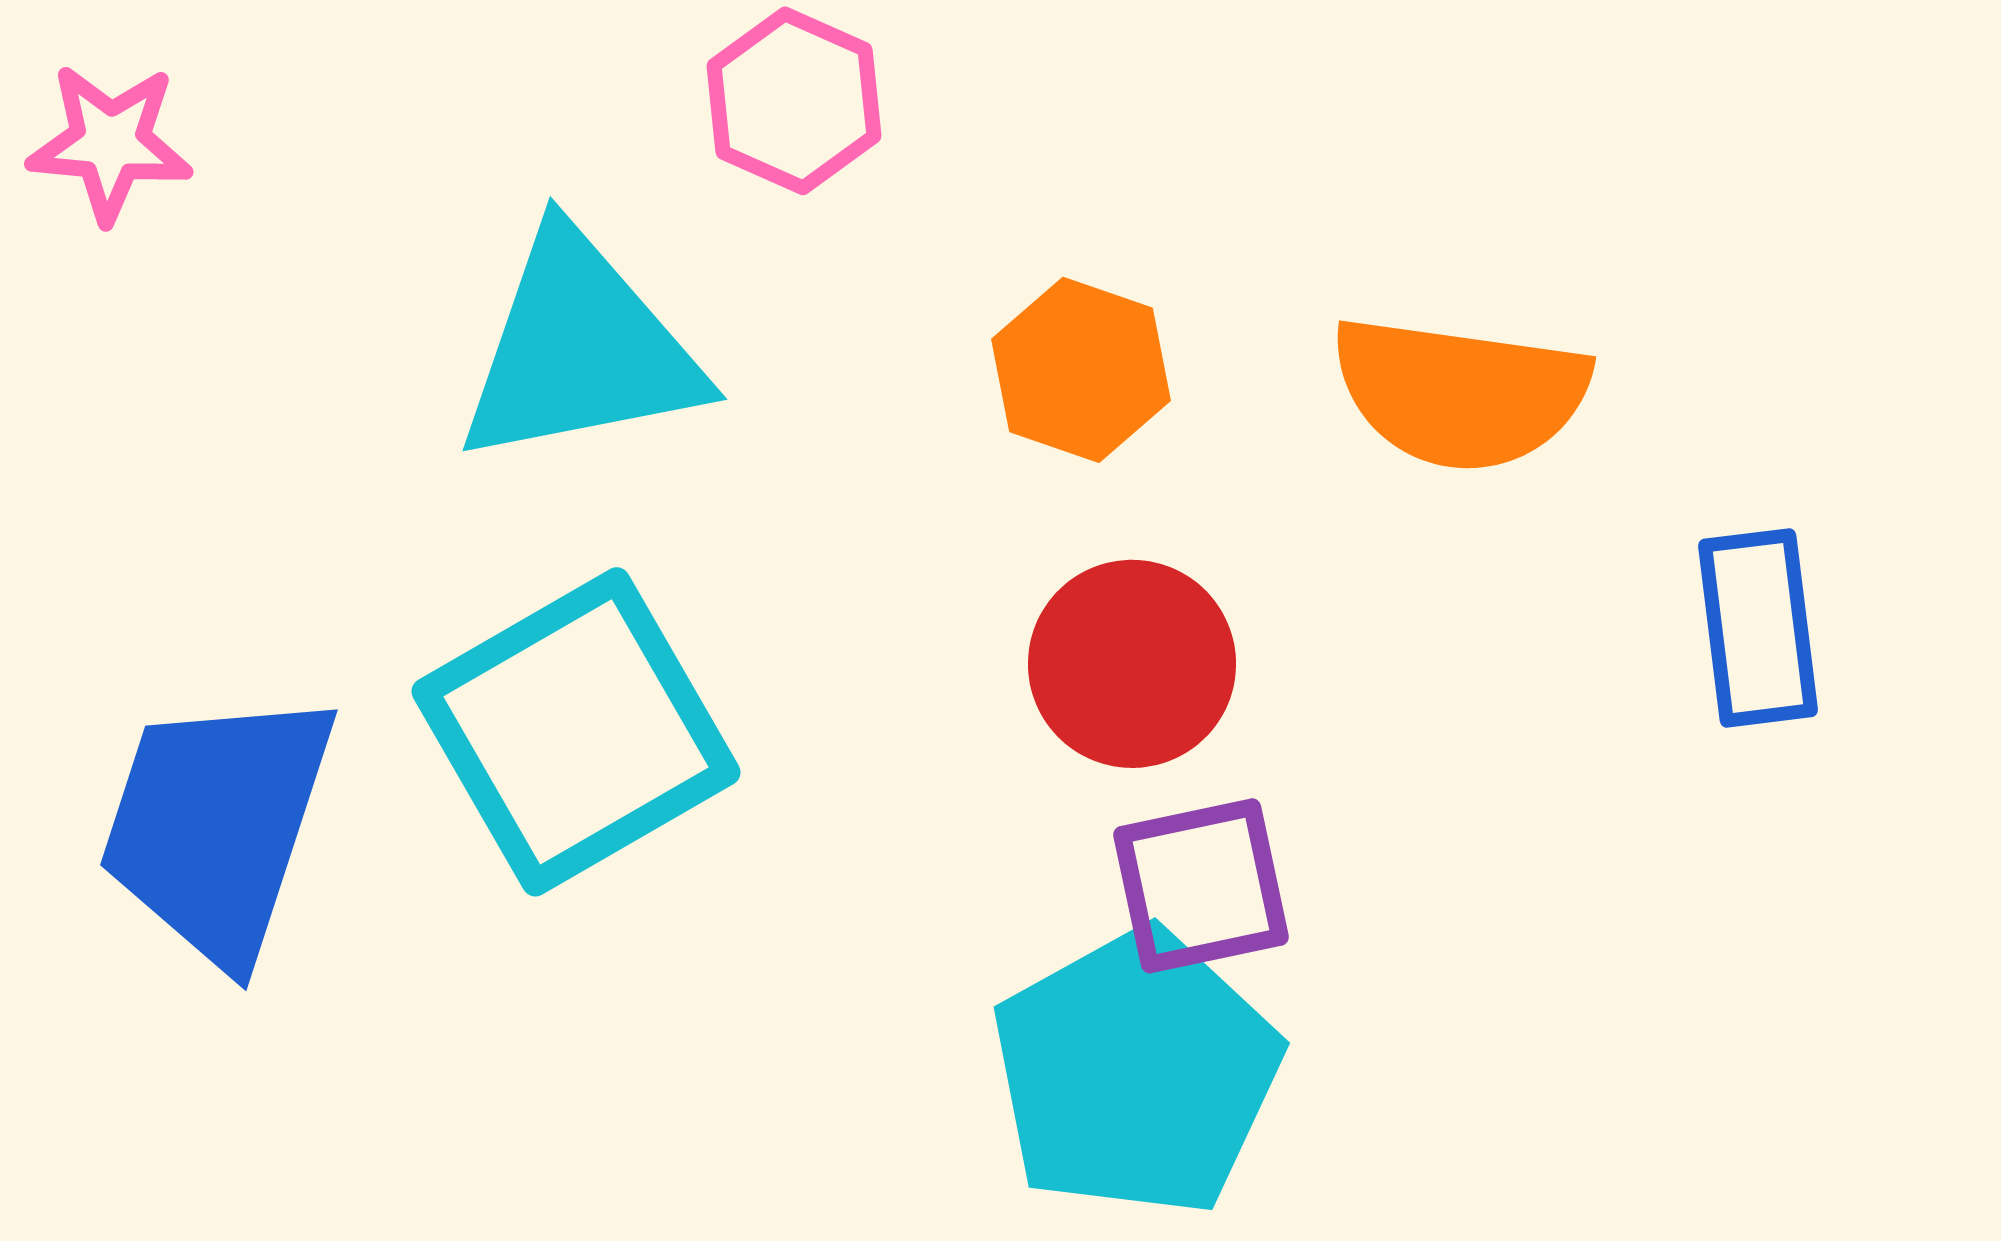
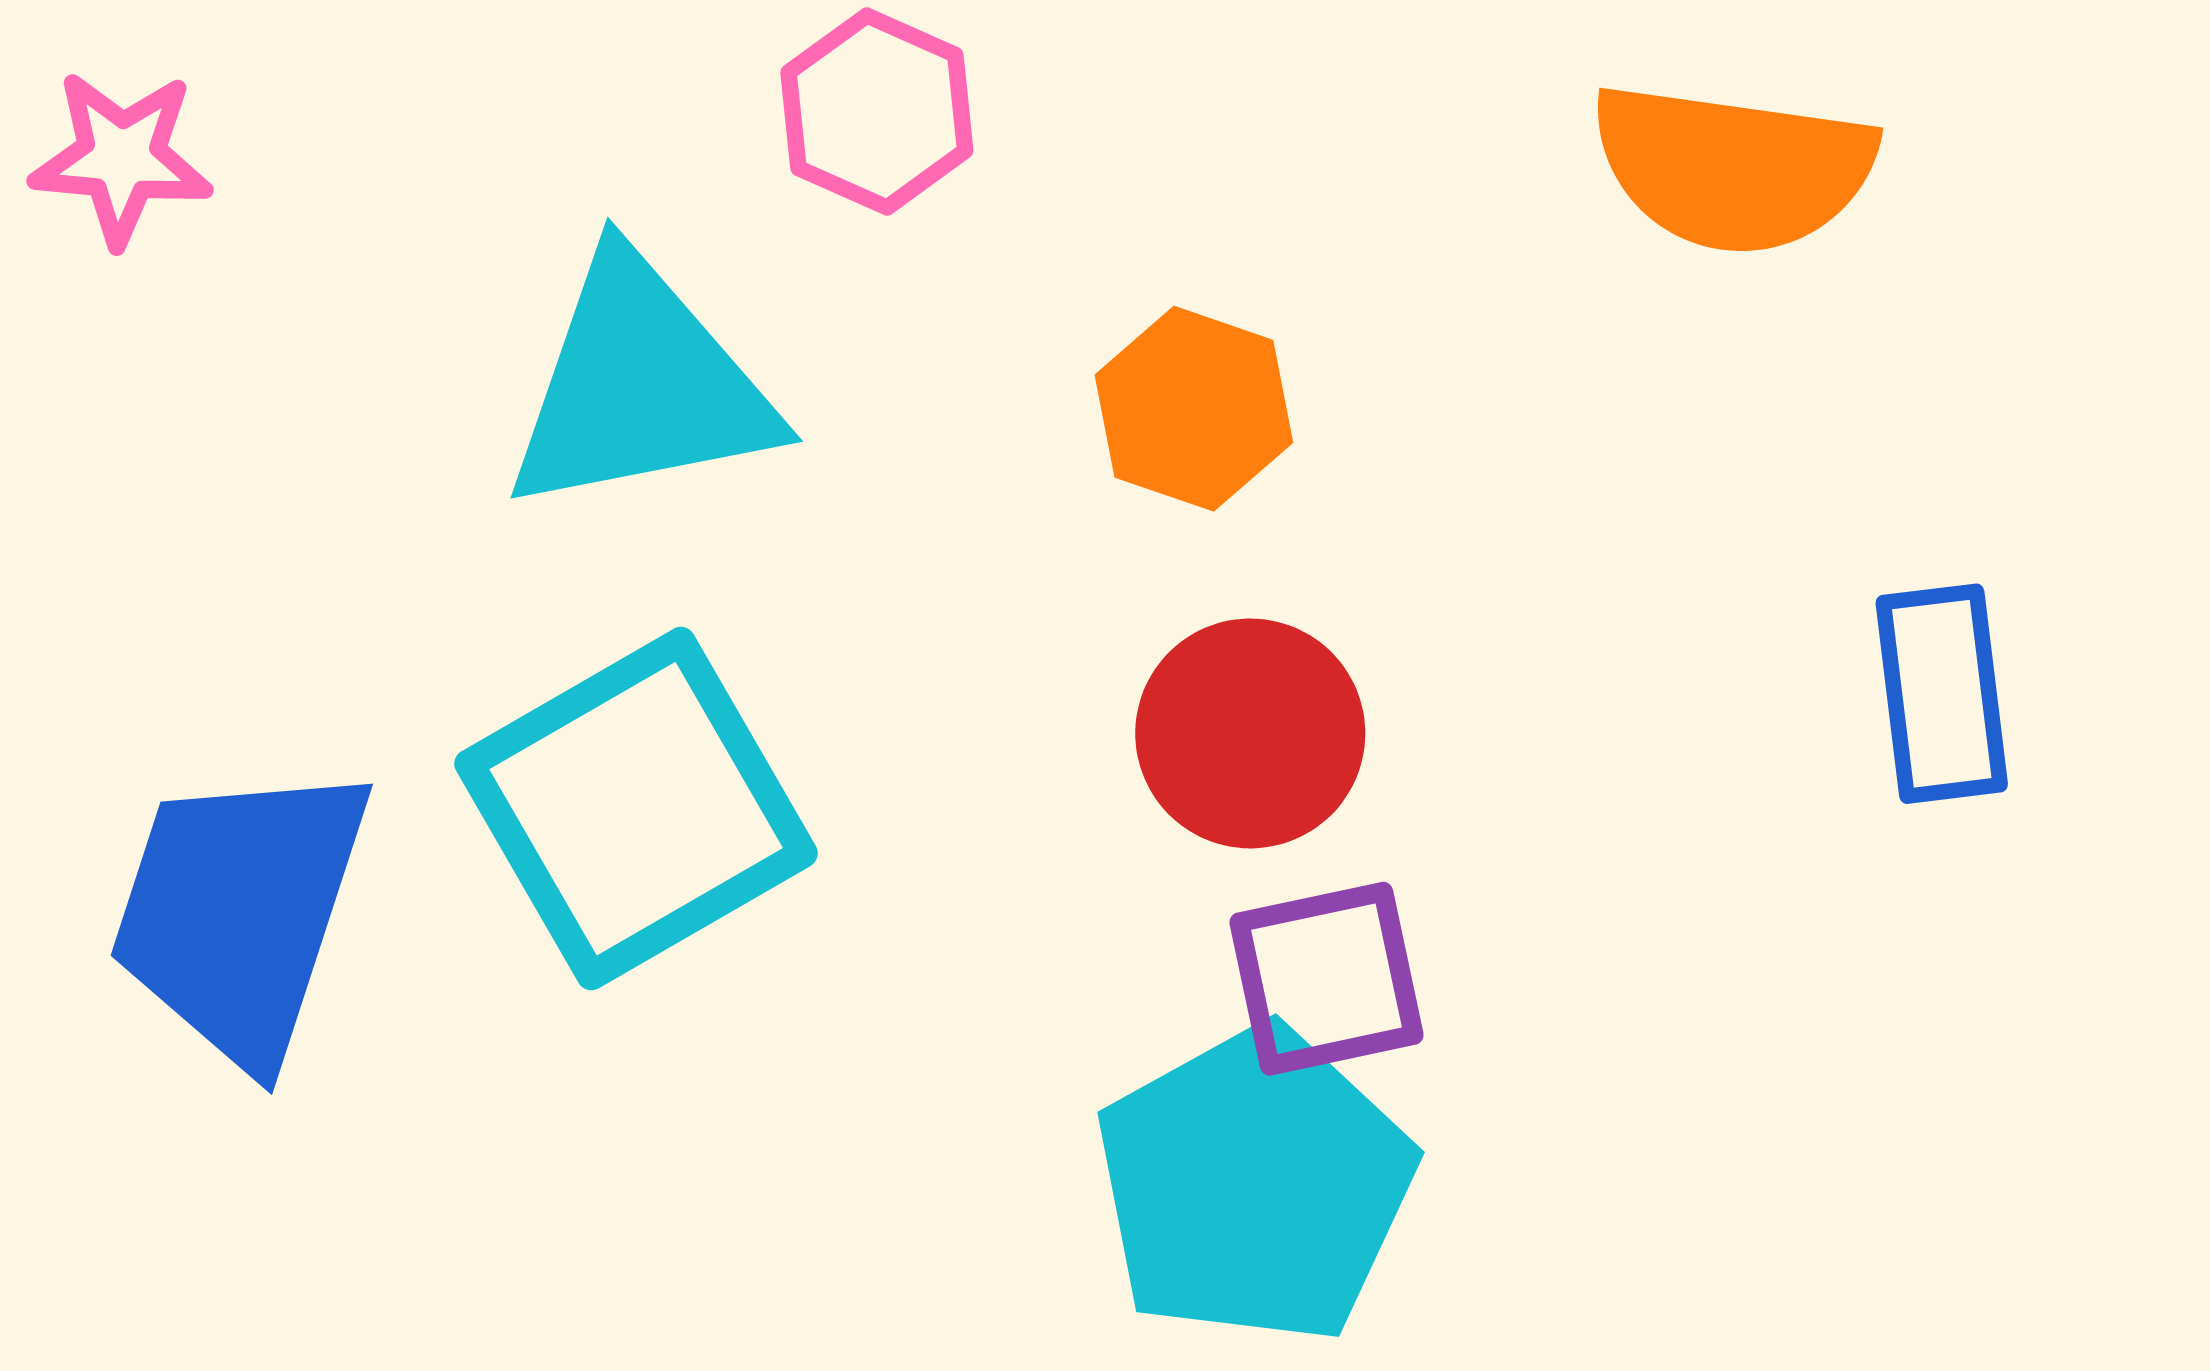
orange semicircle: (1460, 393) -> (1733, 168), moved

